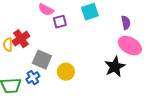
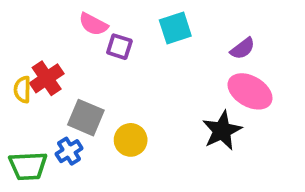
purple square: (60, 22) -> (119, 47), turned 32
purple semicircle: (126, 23) -> (243, 49), turned 64

